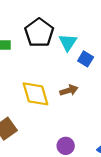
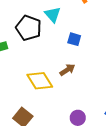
cyan triangle: (68, 42) -> (53, 15), moved

